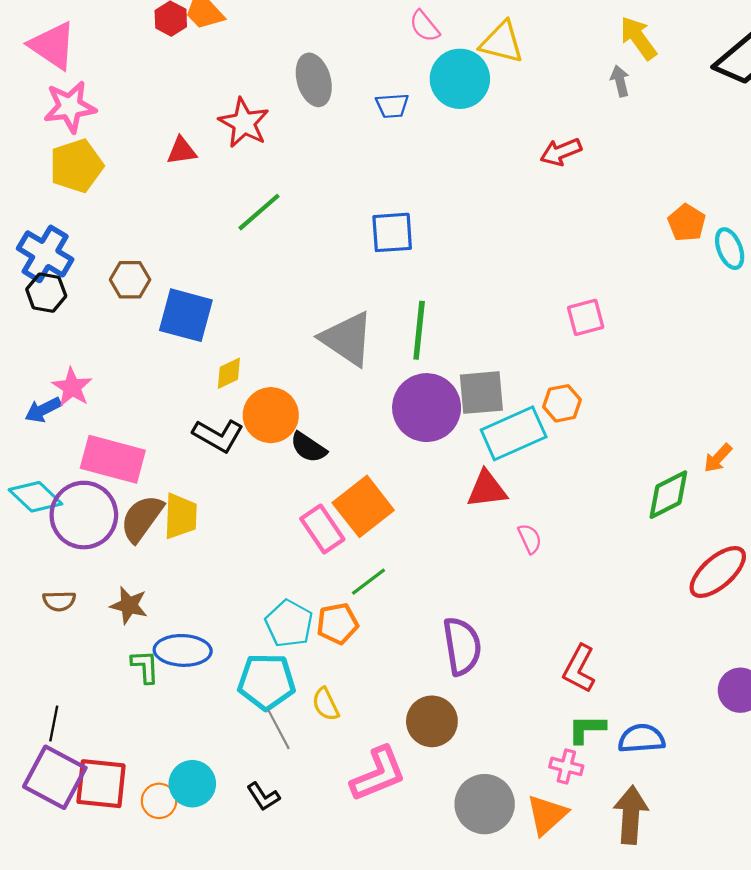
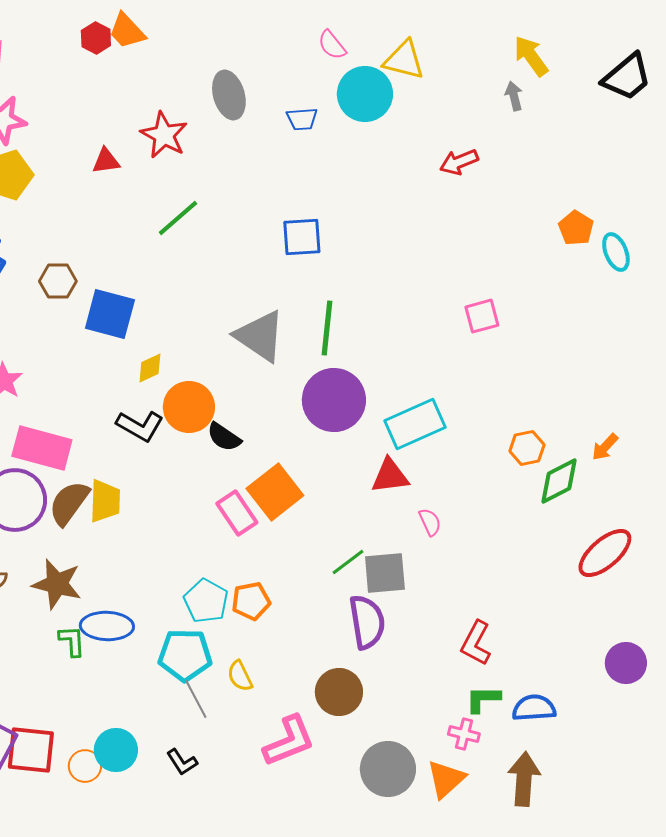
gray square: (481, 393) -> (385, 573), moved
orange hexagon: (562, 403) -> (527, 448), moved
green line: (369, 582) -> (348, 562), moved
brown star: (129, 605) -> (57, 584), size x1.4

